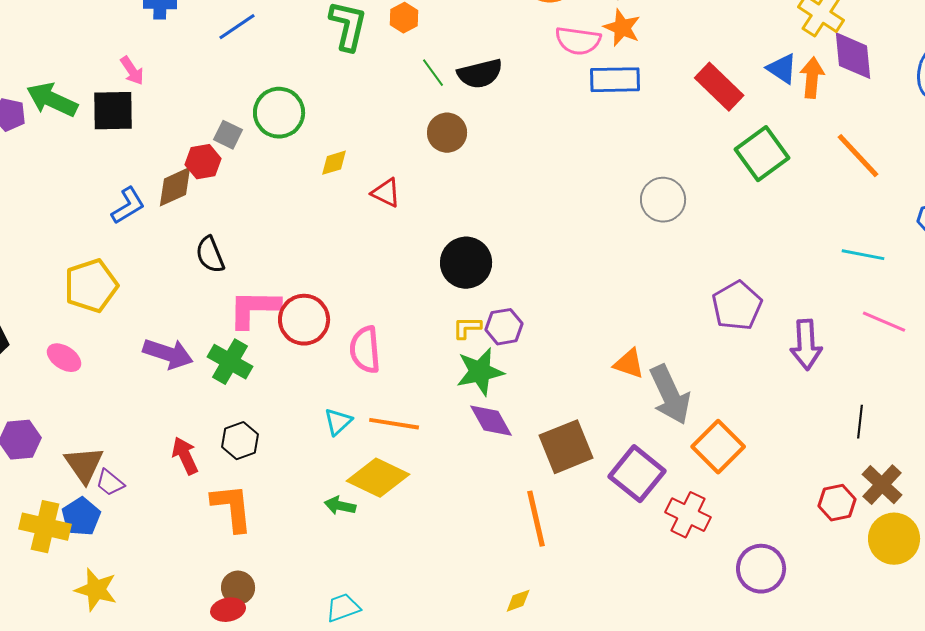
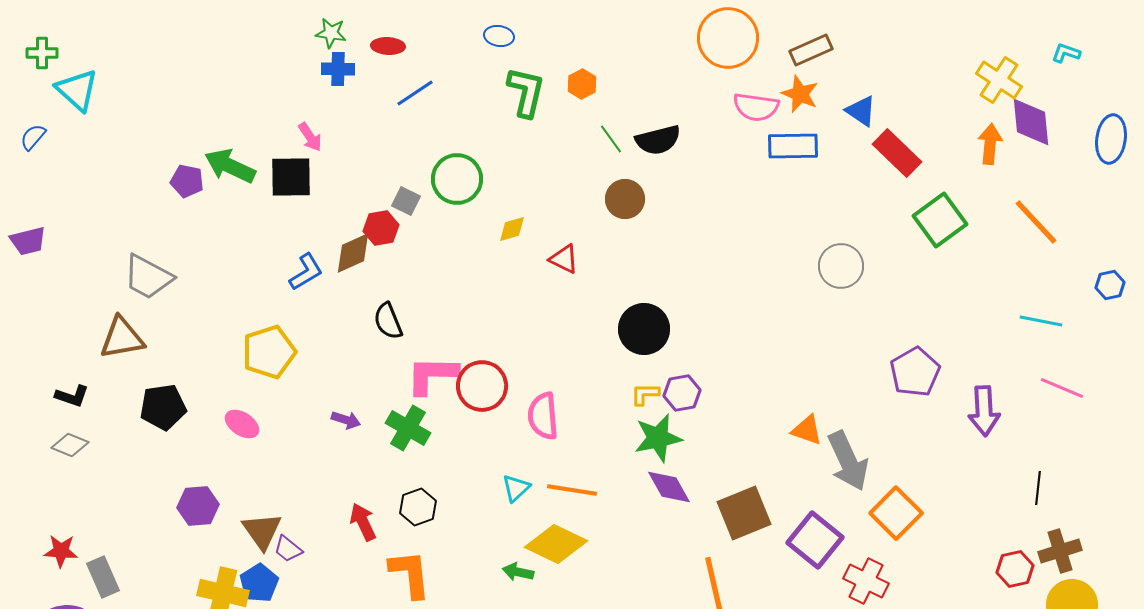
blue triangle: (782, 69) -> (861, 111), moved
purple arrow: (168, 354) -> (346, 420), size x0.6
brown cross: (882, 485) -> (1060, 551), turned 30

